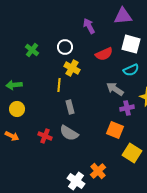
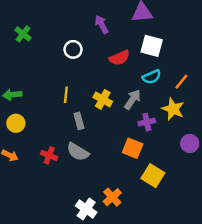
green cross: (32, 50) -> (23, 34), moved
yellow cross: (72, 68) -> (103, 99), moved
gray arrow: (115, 89) -> (133, 99), turned 90

